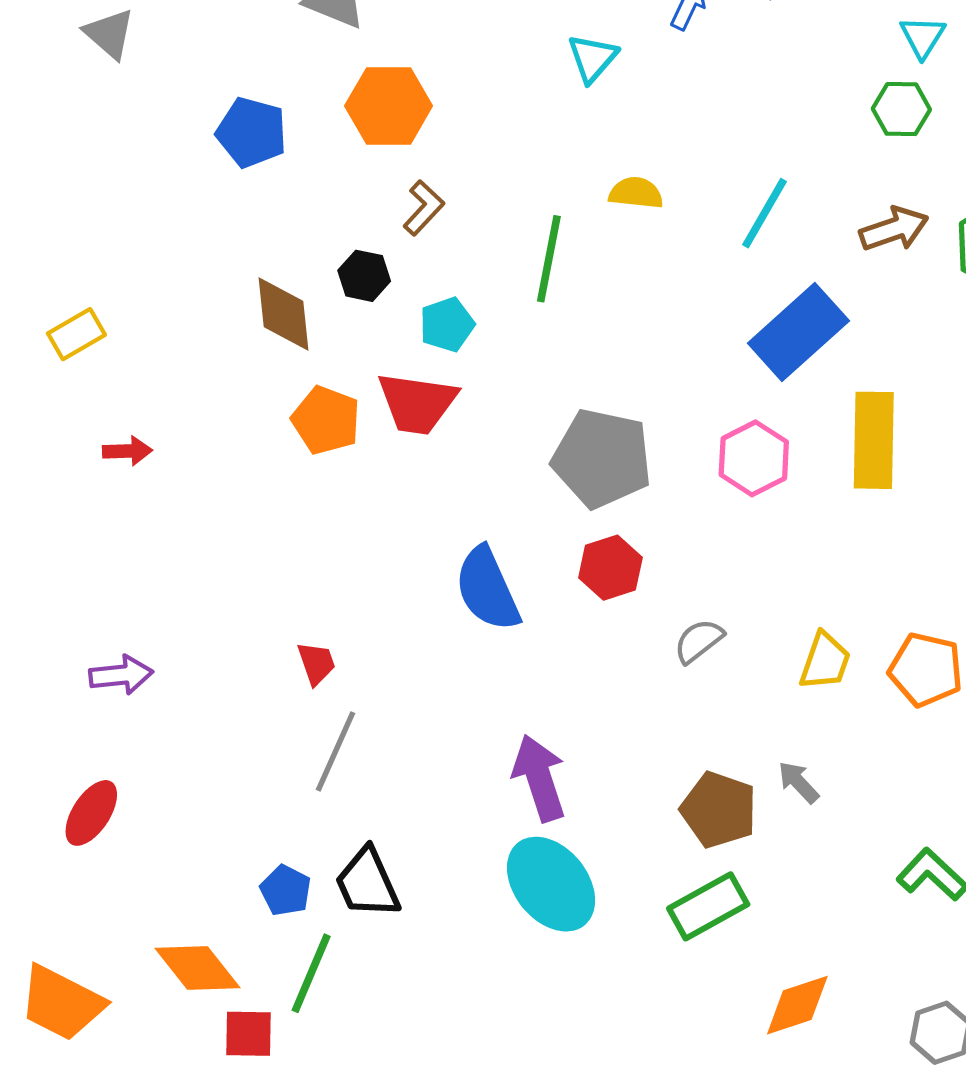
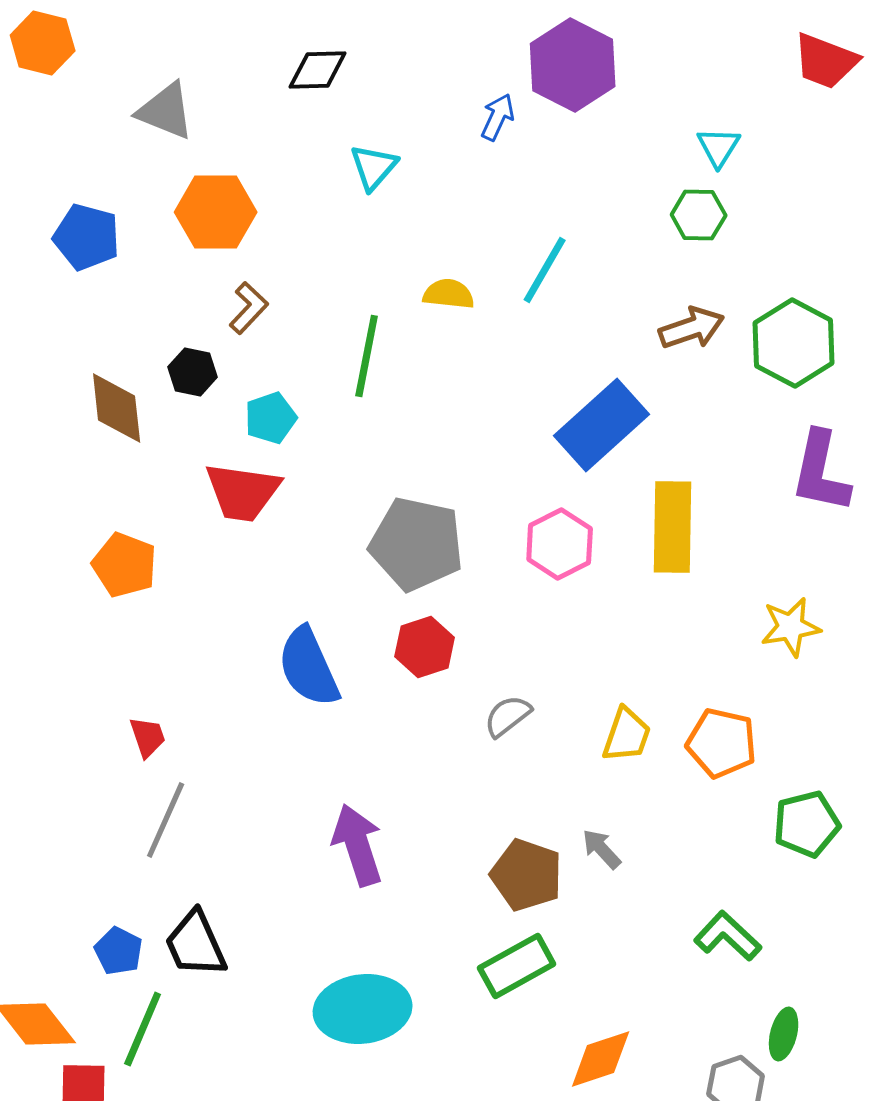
cyan triangle: (592, 58) -> (374, 167), moved
cyan line: (764, 213) -> (545, 270), moved
orange pentagon: (326, 420) -> (125, 565), moved
cyan ellipse: (551, 884) -> (363, 1009), moved, turned -58

